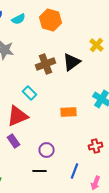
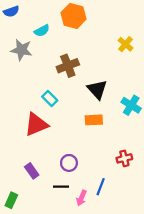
cyan semicircle: (18, 19) -> (42, 31), moved
black triangle: (72, 62) -> (97, 89), moved, turned -36
purple rectangle: (14, 141) -> (32, 171), moved
pink arrow: (96, 183) -> (81, 198), moved

